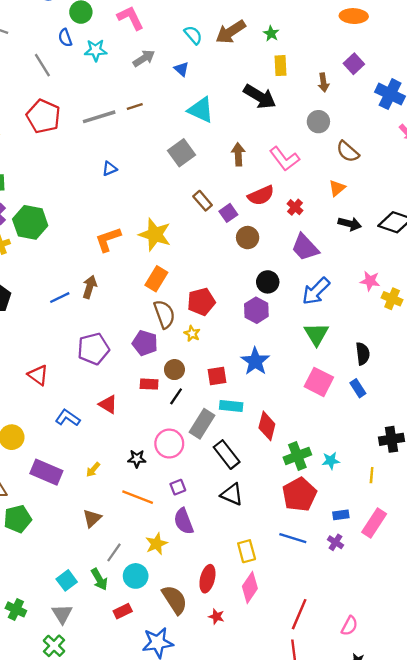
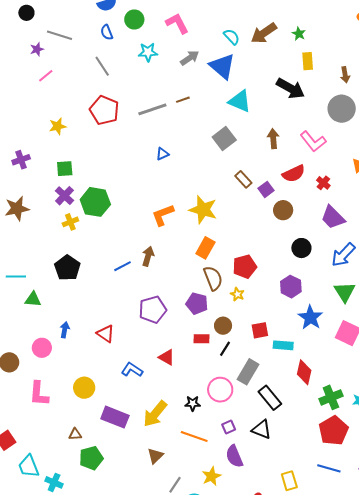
blue semicircle: (65, 38) -> (107, 32), moved
blue triangle: (182, 69) -> (222, 66), size x2.0
gray circle: (318, 122) -> (342, 109), size x1.4
purple hexagon: (256, 310) -> (291, 287), moved
blue star: (255, 361) -> (310, 317), moved
cyan rectangle: (231, 406) -> (283, 345), moved
yellow arrow: (93, 470) -> (155, 414), size x2.0
black triangle: (232, 494) -> (262, 429), moved

